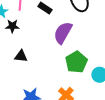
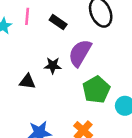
black star: (12, 26) -> (53, 66), moved

